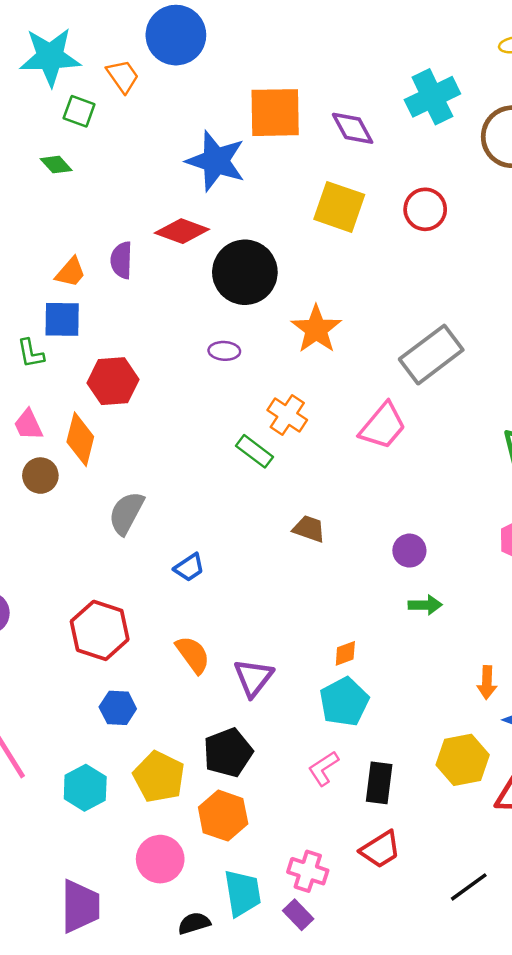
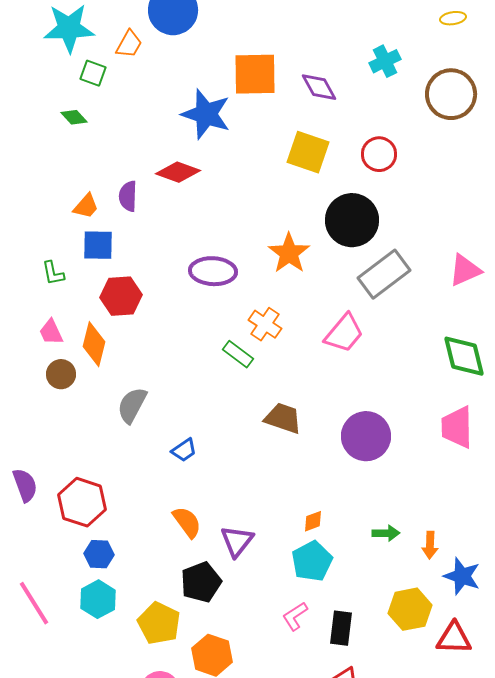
orange trapezoid: (123, 76) -> (129, 44), turned 64
cyan cross: (432, 97) -> (385, 61), size x0.7
black circle: (245, 272) -> (352, 220), moved
blue square: (62, 319) -> (98, 245), moved
purple ellipse: (224, 351) -> (213, 271), size x1.8
brown trapezoid: (309, 529) -> (283, 418), size x1.4
purple circle: (409, 551) -> (366, 436), size x1.8
green arrow: (425, 605) -> (386, 533), moved
red hexagon: (100, 630) -> (82, 502), moved
blue hexagon: (118, 708) -> (99, 554), moved
black pentagon: (228, 753) -> (201, 582), moved
cyan hexagon: (85, 788) -> (98, 599), moved

